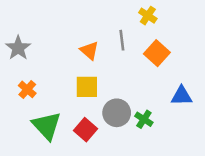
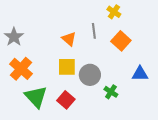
orange cross: (27, 89) -> (21, 69), size x1.6
gray circle: (117, 113) -> (90, 75), moved

